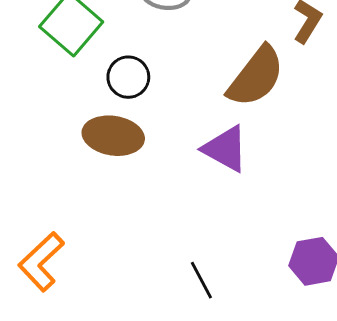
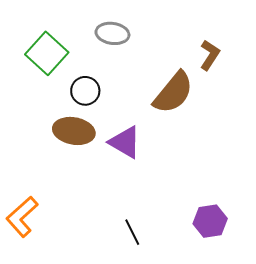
purple triangle: (225, 149) -> (125, 142), moved

